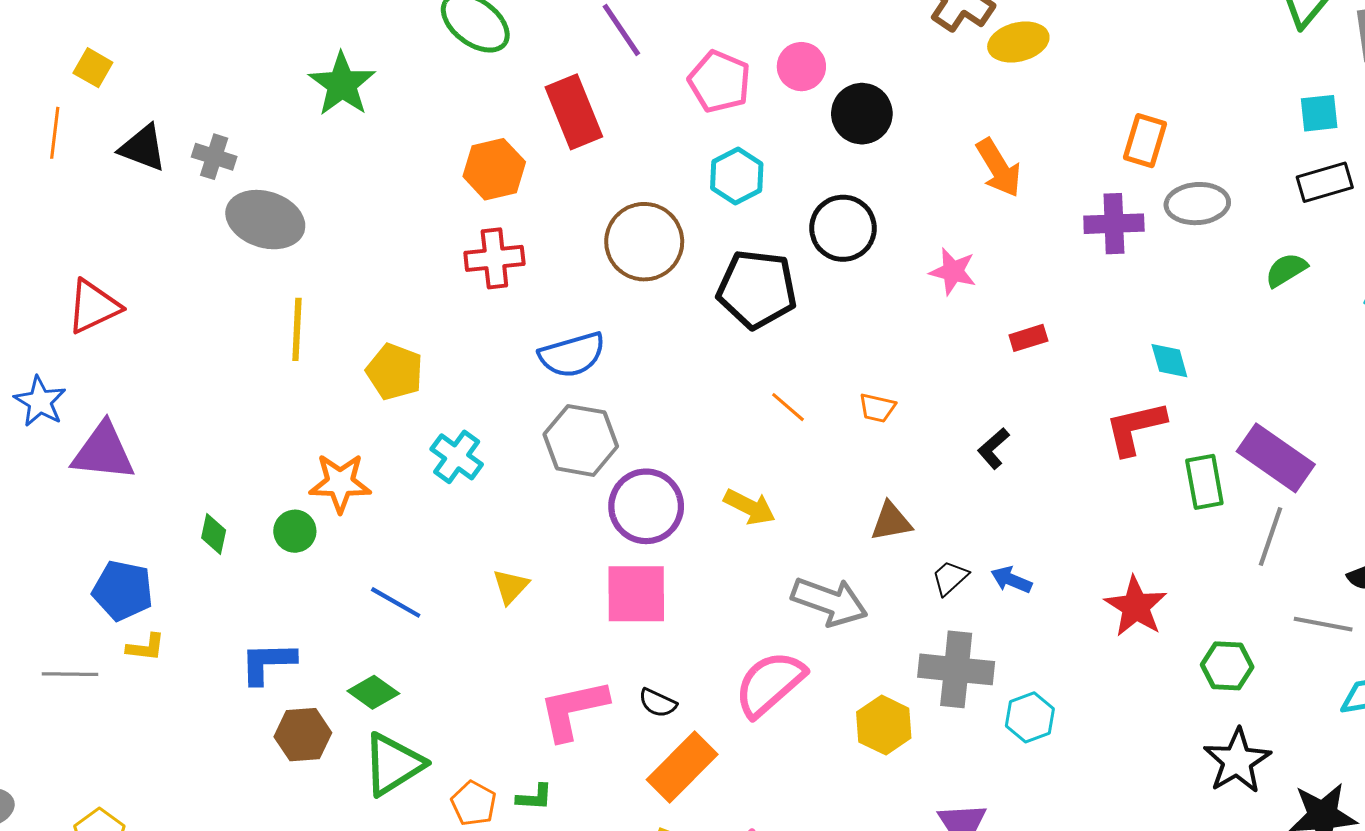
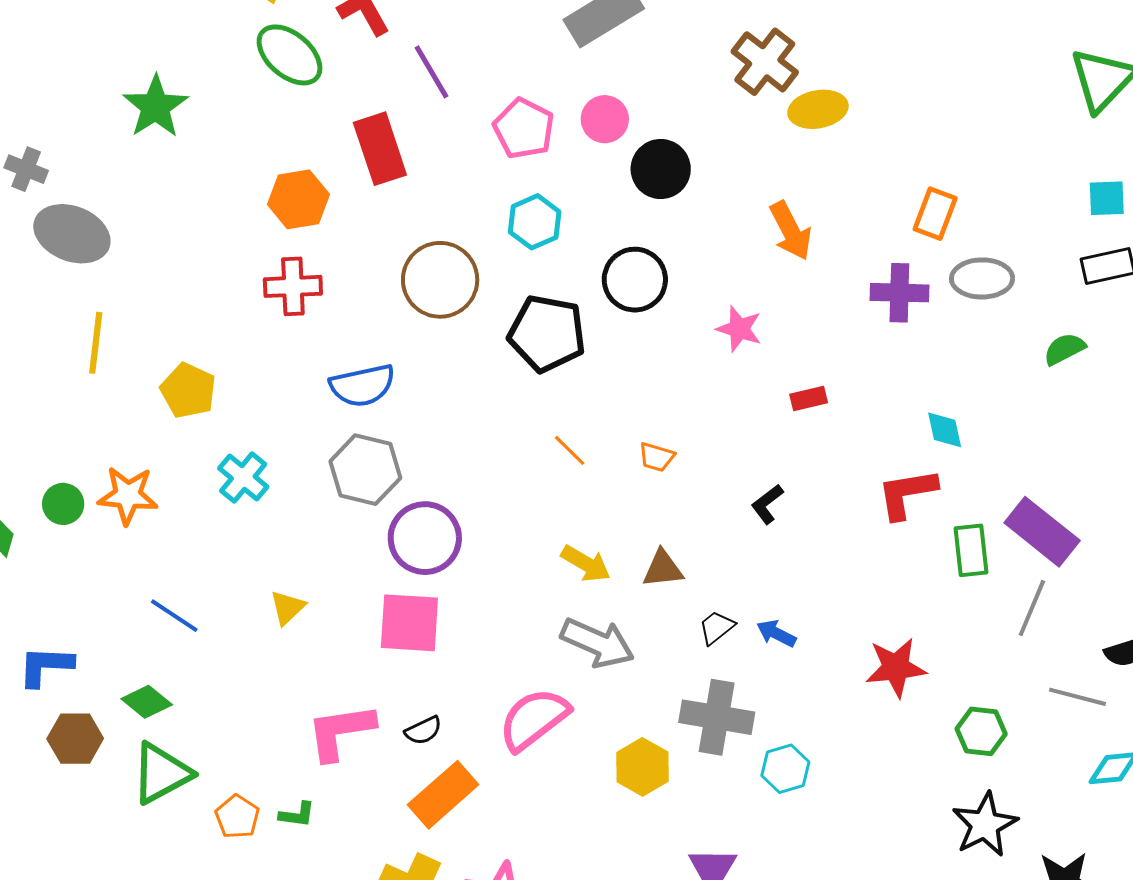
yellow arrow: (750, 507) -> (586, 564), moved
green circle: (295, 531) -> (63, 504), moved
red star: (1136, 606) -> (896, 667), turned 30
black semicircle: (658, 703) -> (423, 731), turned -54

